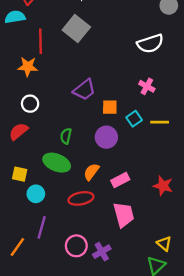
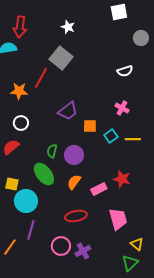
red line: (40, 41) -> (41, 78), moved, turned 30
white semicircle: (150, 44) -> (125, 71), size x0.7
purple circle: (106, 137) -> (74, 155), moved
green ellipse: (57, 163) -> (44, 174), turned 30
red star: (163, 186) -> (122, 179), moved
cyan circle: (36, 194) -> (26, 201), size x1.5
red ellipse: (81, 198) -> (76, 216), moved
pink trapezoid: (124, 215) -> (118, 219), moved

